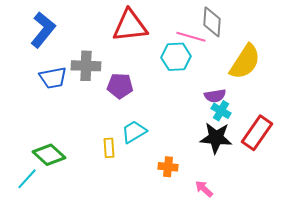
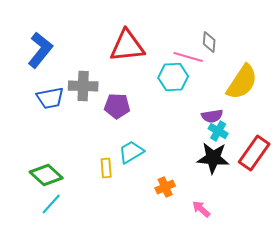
gray diamond: (212, 22) -> (209, 42), size x0.7
orange cross: (168, 167) -> (165, 187), turned -30
cyan line: (27, 179) -> (51, 204), moved

